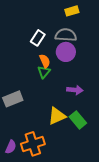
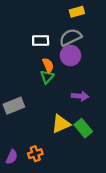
gray semicircle: (66, 35) -> (70, 37), turned -30
white rectangle: (38, 38) -> (41, 41), turned 56
orange cross: (33, 144) -> (35, 154), size x0.6

